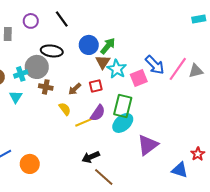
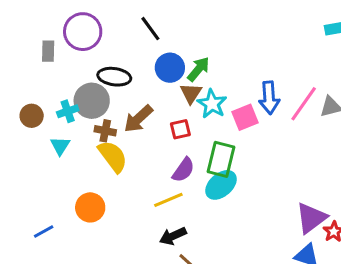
black line: (62, 19) -> (150, 29), moved
purple circle: (31, 21) -> (83, 32), size x1.6
blue arrow: (155, 65) -> (269, 98), turned 40
brown arrow: (75, 89) -> (138, 119), moved, size x1.5
yellow semicircle: (65, 109) -> (113, 156), moved, size x1.6
yellow line: (85, 122) -> (168, 200), moved
purple triangle: (148, 145) -> (311, 218), moved
orange circle: (30, 164) -> (90, 207), moved

